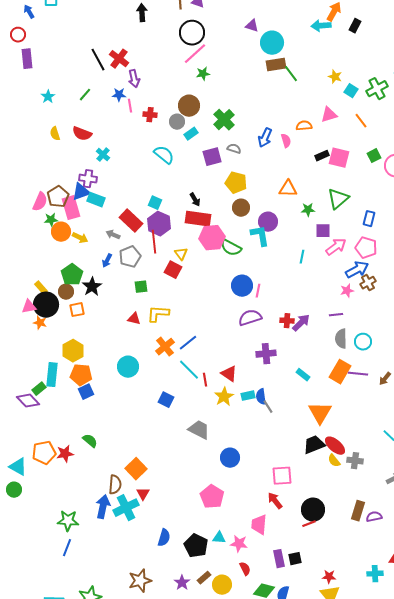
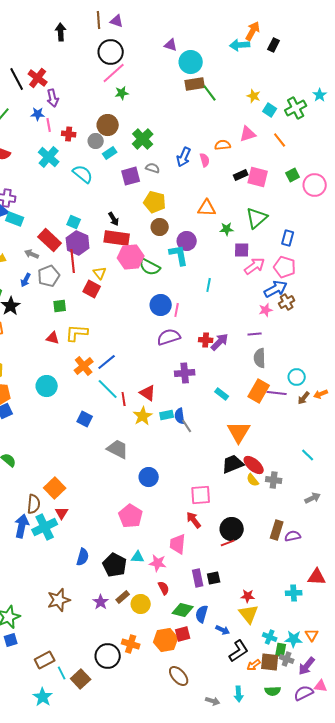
cyan cross: (103, 155) -> (49, 157), moved, size x1.5
cyan line: (302, 257) -> (209, 285), moved
cyan circle: (363, 342) -> (297, 377), moved

